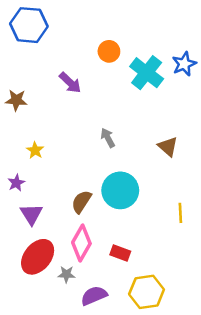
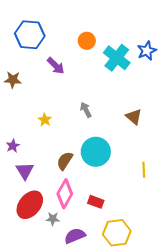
blue hexagon: (29, 25) -> (30, 35), moved
yellow star: (35, 150) -> (45, 120), moved

